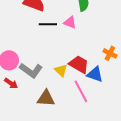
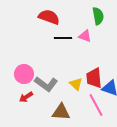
red trapezoid: (79, 64) -> (94, 78), turned -125
red arrow: (11, 83) -> (26, 97), turned 112

